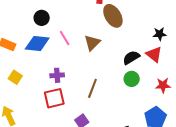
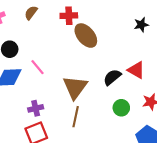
black star: (160, 34) -> (141, 25), moved
brown triangle: (92, 43) -> (75, 87), moved, size x1.4
green circle: (132, 79) -> (121, 108), moved

